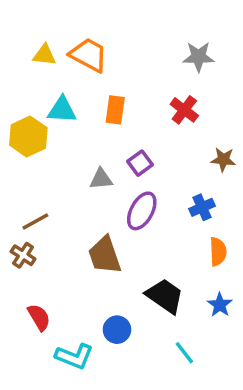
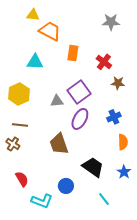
yellow triangle: (44, 55) -> (33, 15), moved
gray star: (198, 57) -> (111, 22), moved
orange rectangle: (115, 110) -> (73, 53), moved
yellow hexagon: (28, 136) -> (19, 94), moved
brown star: (223, 160) -> (118, 83), moved
purple square: (140, 163) -> (79, 92), size x1.6
brown line: (35, 222) -> (20, 125), turned 35

